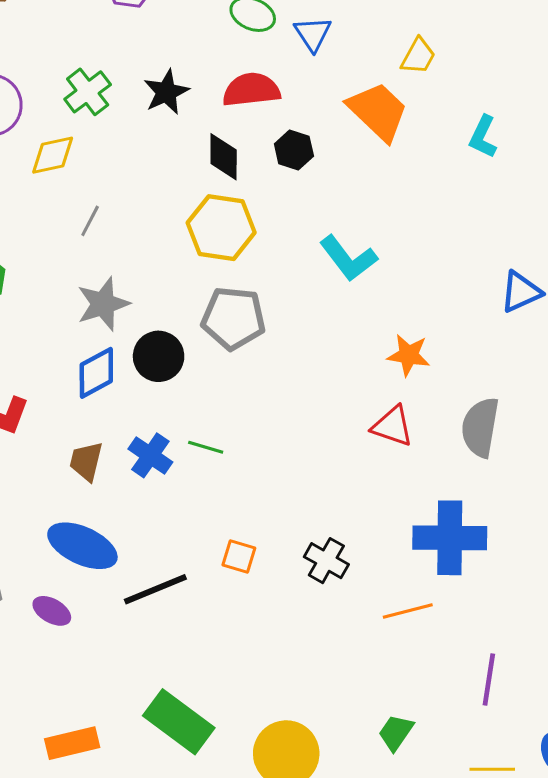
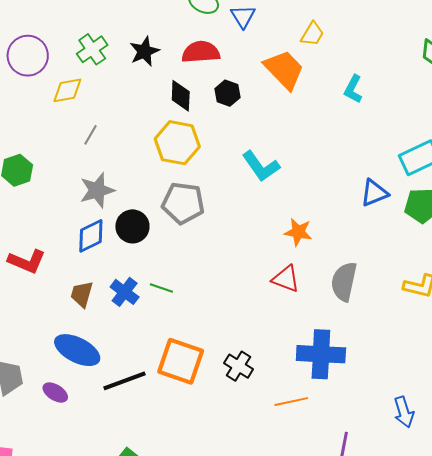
orange square: (239, 557) -> (181, 361), size x2.0

